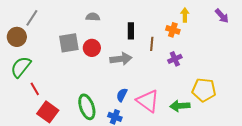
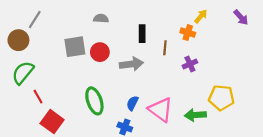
yellow arrow: (185, 15) -> (201, 16), turned 40
green ellipse: (87, 107) -> (94, 101), moved

